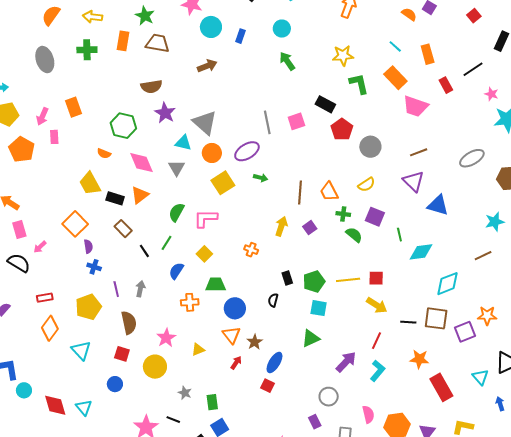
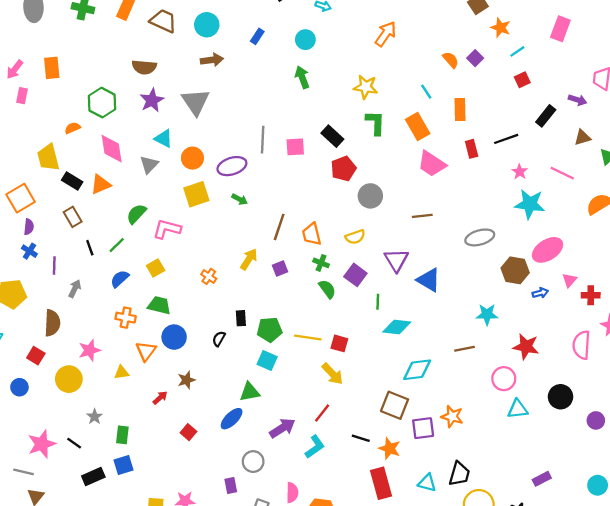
cyan circle: (211, 27) -> (207, 25), moved
gray triangle: (205, 123) -> (196, 102), moved
orange semicircle: (104, 153) -> (73, 128), turned 120
purple triangle: (413, 181) -> (396, 260), moved
purple line: (116, 289) -> (54, 265), moved
black line: (408, 322) -> (361, 438), moved
orange triangle: (231, 335) -> (146, 351), moved
orange star: (419, 359) -> (390, 448), moved
blue ellipse: (274, 362) -> (232, 419), moved
cyan triangle: (480, 377) -> (427, 483), turned -48

